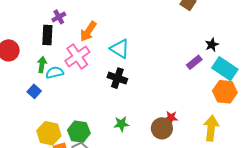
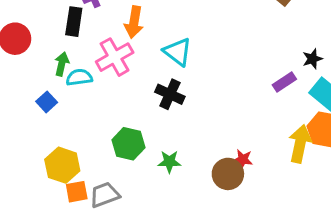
orange arrow: (88, 31) -> (134, 22), turned -30
yellow arrow: (211, 128) -> (300, 144), moved
green hexagon: (79, 132) -> (128, 144), moved

